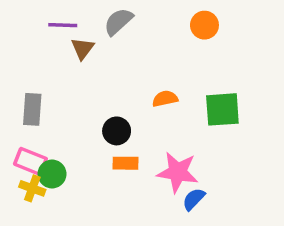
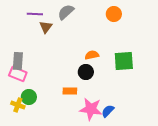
black circle: (117, 131) -> (86, 72), moved
pink rectangle: (30, 161) -> (18, 74), moved
pink star: (178, 172) -> (91, 109), moved

